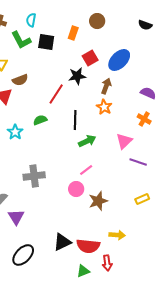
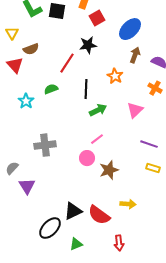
red square: (90, 58) -> (97, 18), moved
brown arrow: (106, 86) -> (135, 55), moved
purple line: (138, 162) -> (149, 144), moved
yellow rectangle: (142, 199) -> (153, 168), turned 40
red semicircle: (88, 246) -> (99, 215), turned 30
black ellipse: (23, 255) -> (50, 228), moved
red arrow: (107, 263) -> (119, 243), moved
green triangle: (83, 271) -> (76, 244), moved

